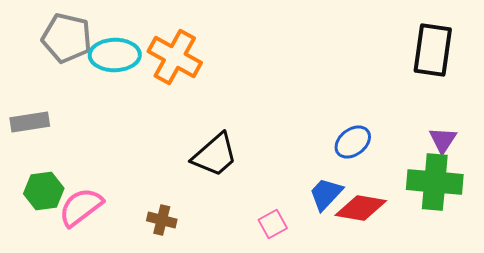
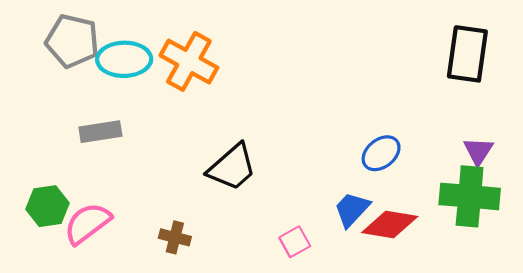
gray rectangle: (30, 122) -> (100, 132), moved

